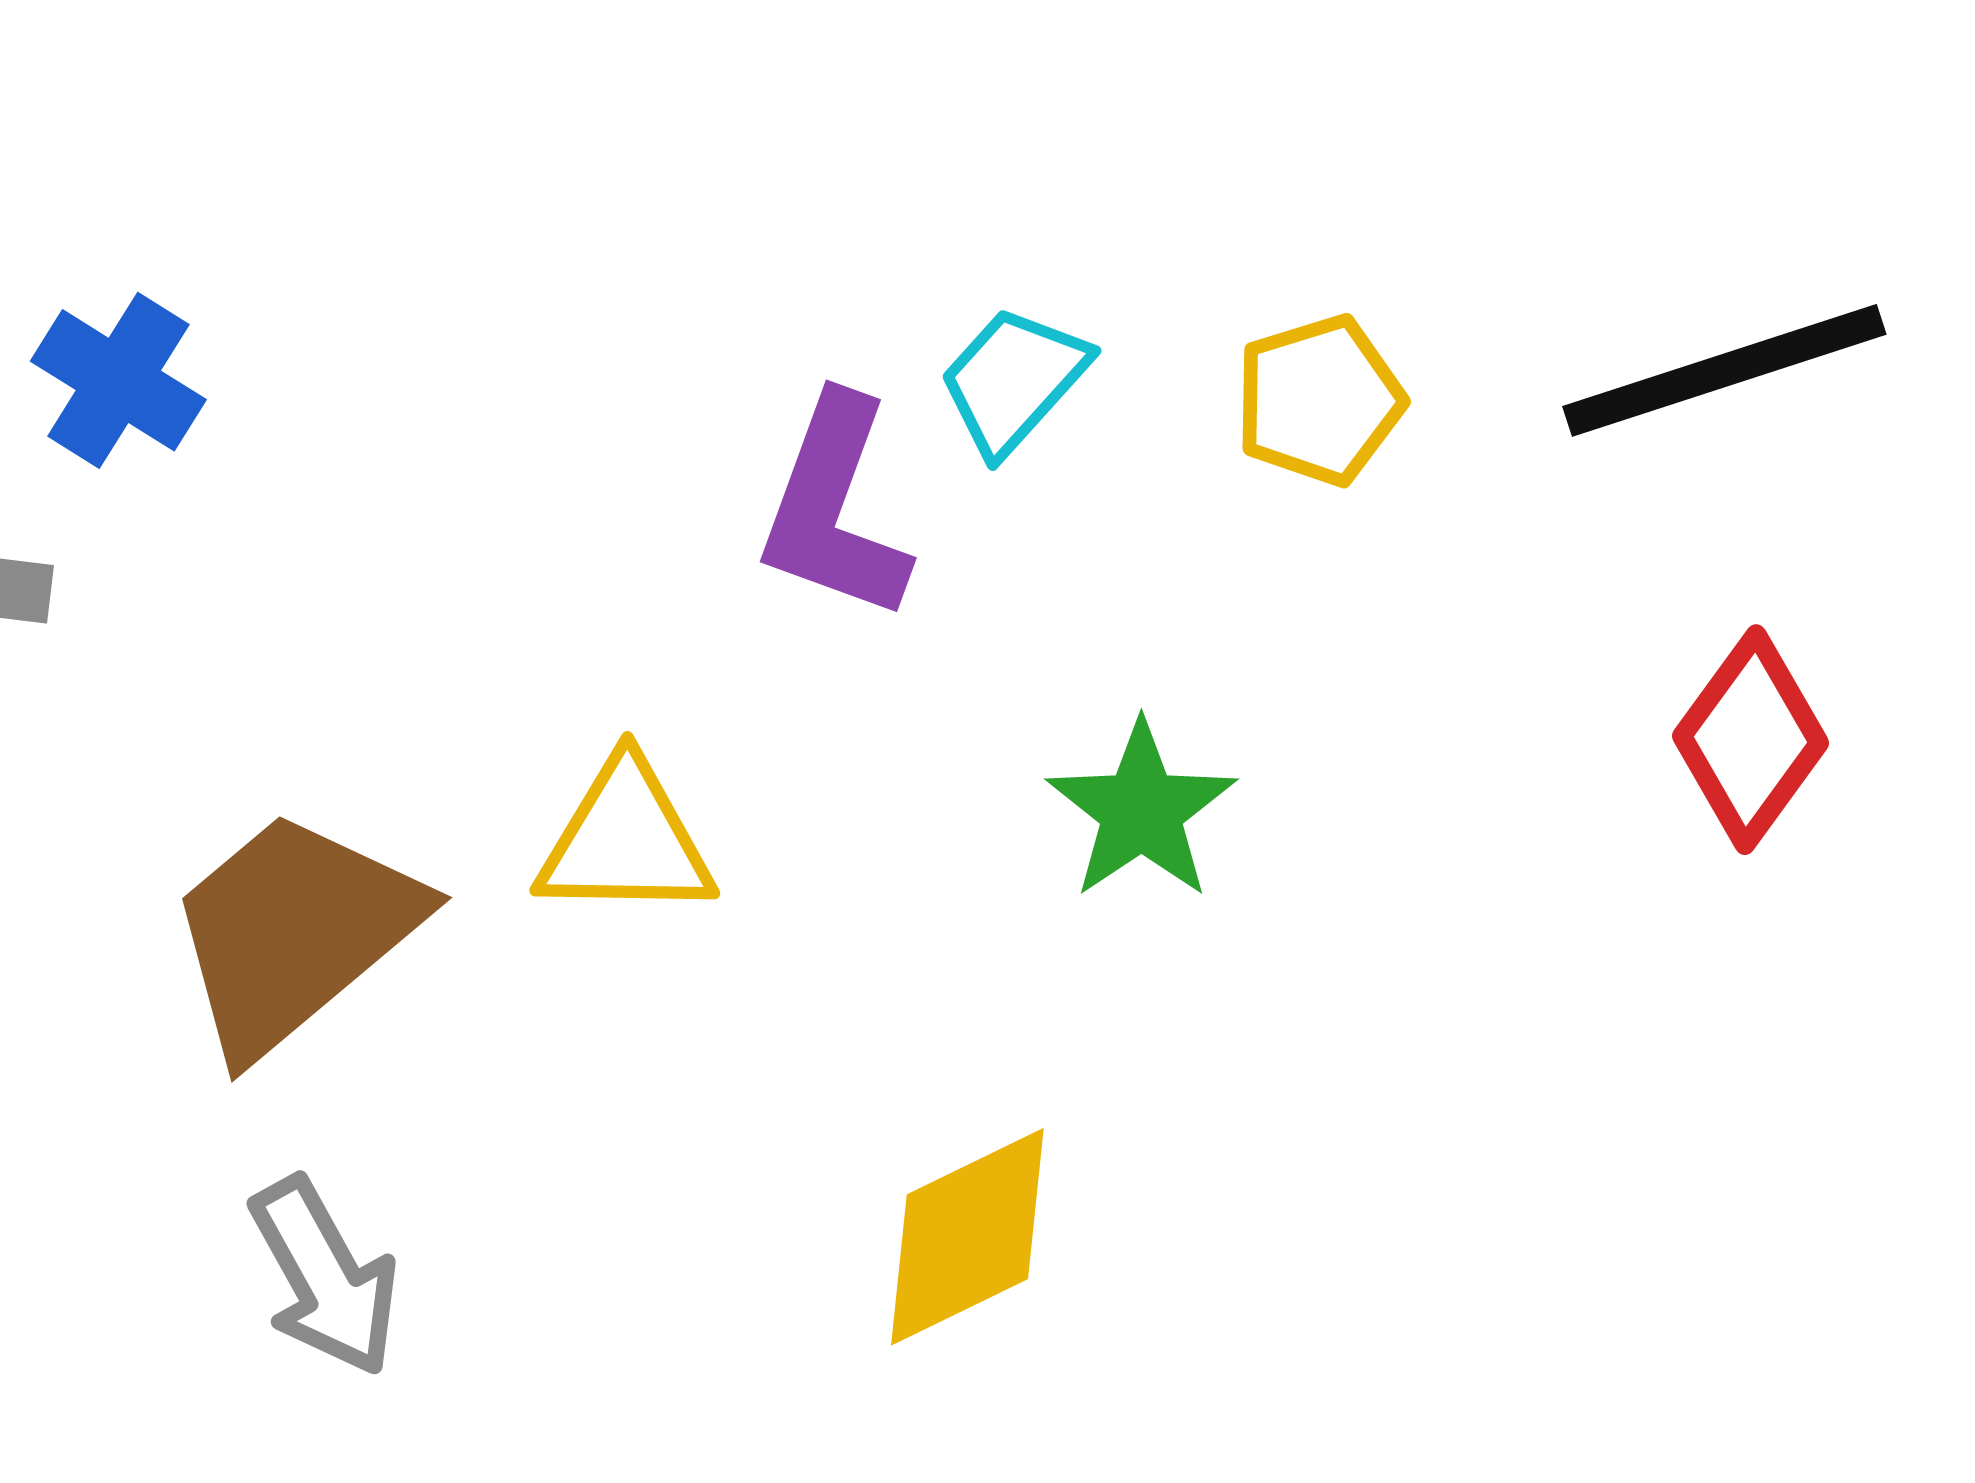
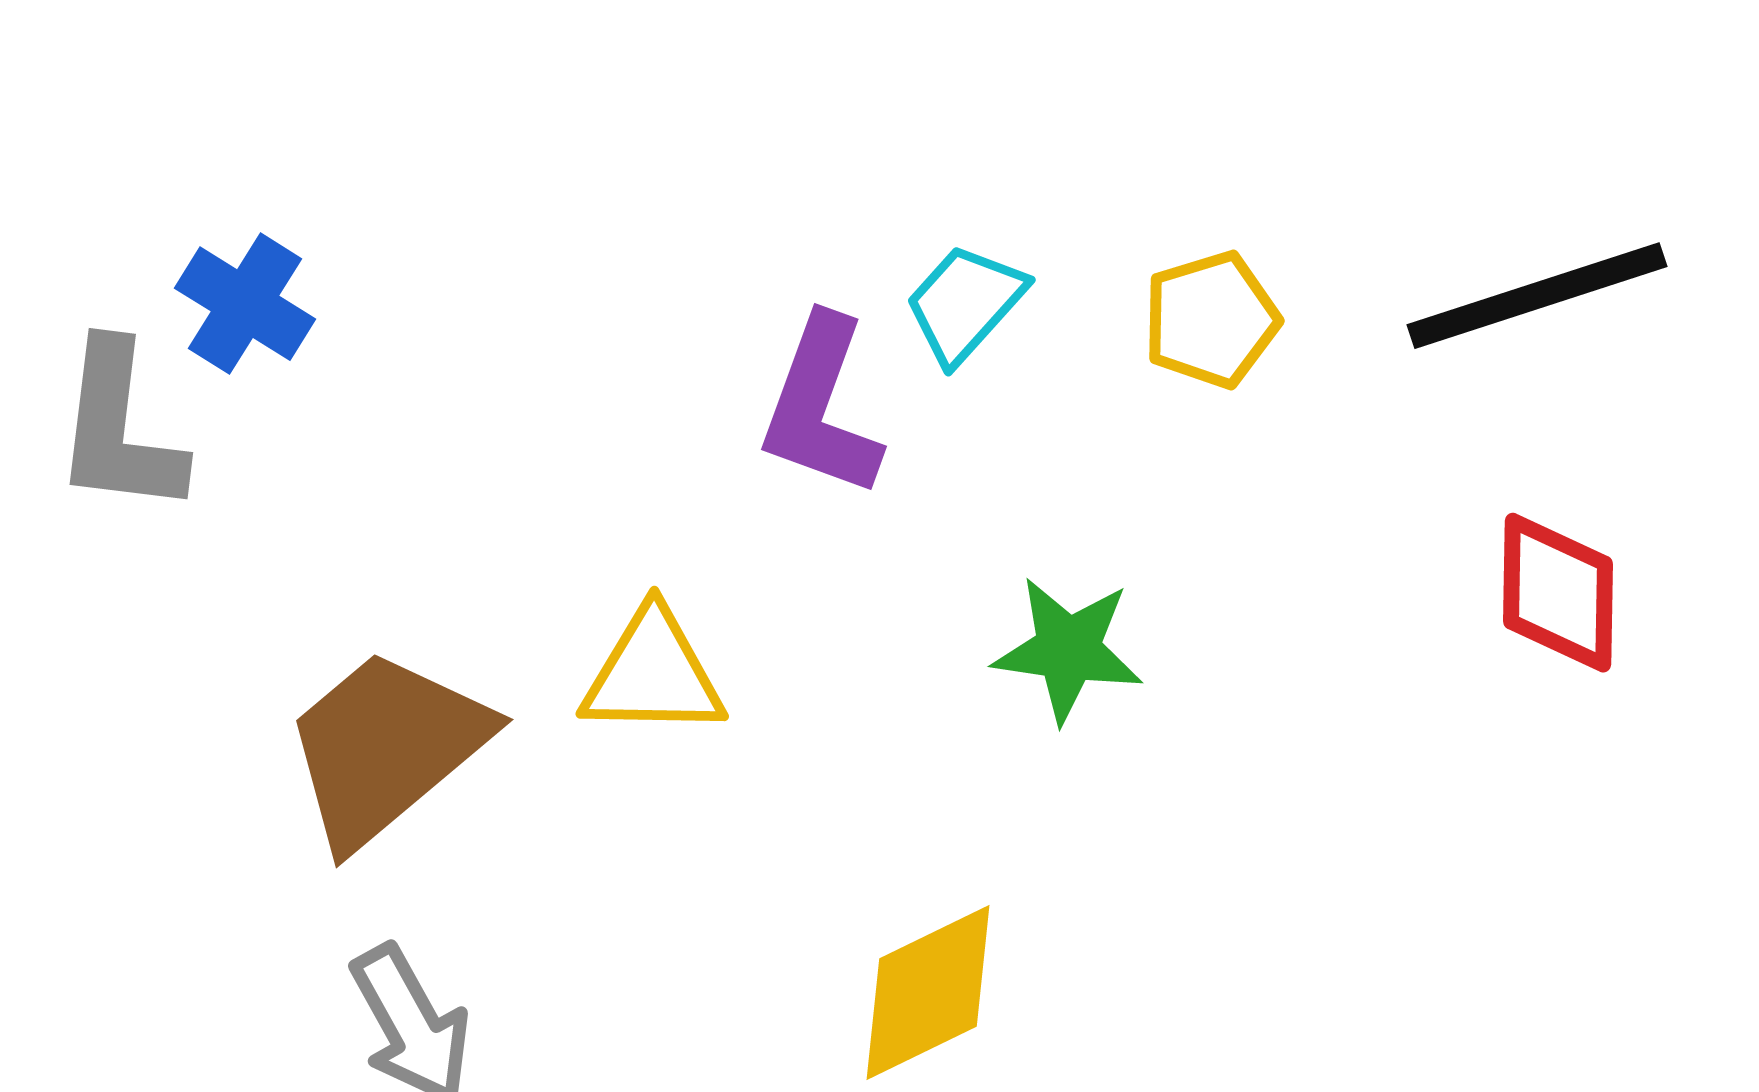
red diamond: (1751, 740) -> (1558, 593), turned -35
green star: (1141, 810) -> (1068, 650), turned -30

